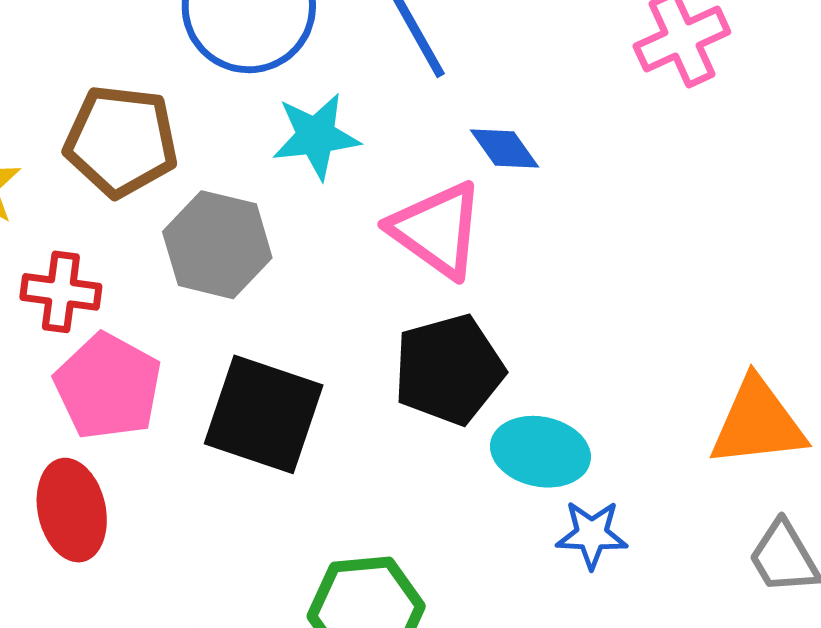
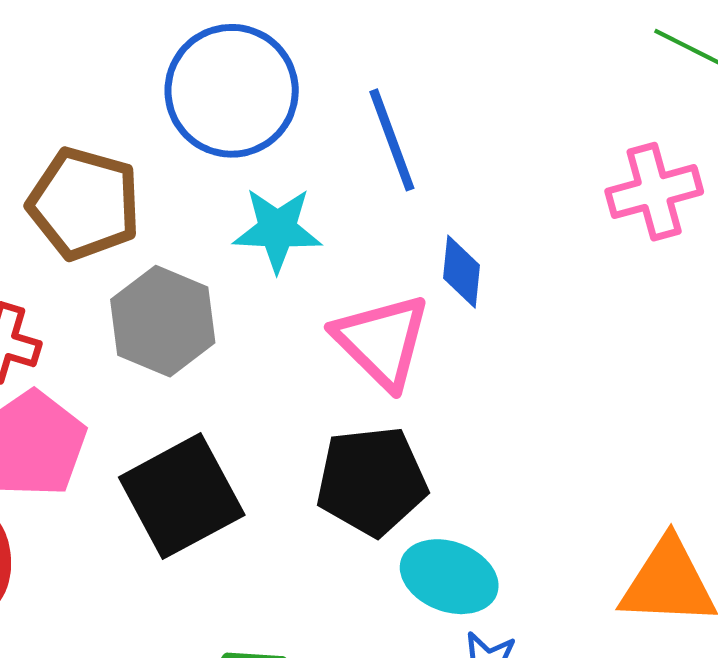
blue diamond: (504, 149) -> (462, 272), turned 32
black square: (264, 414) -> (182, 496), turned 34

